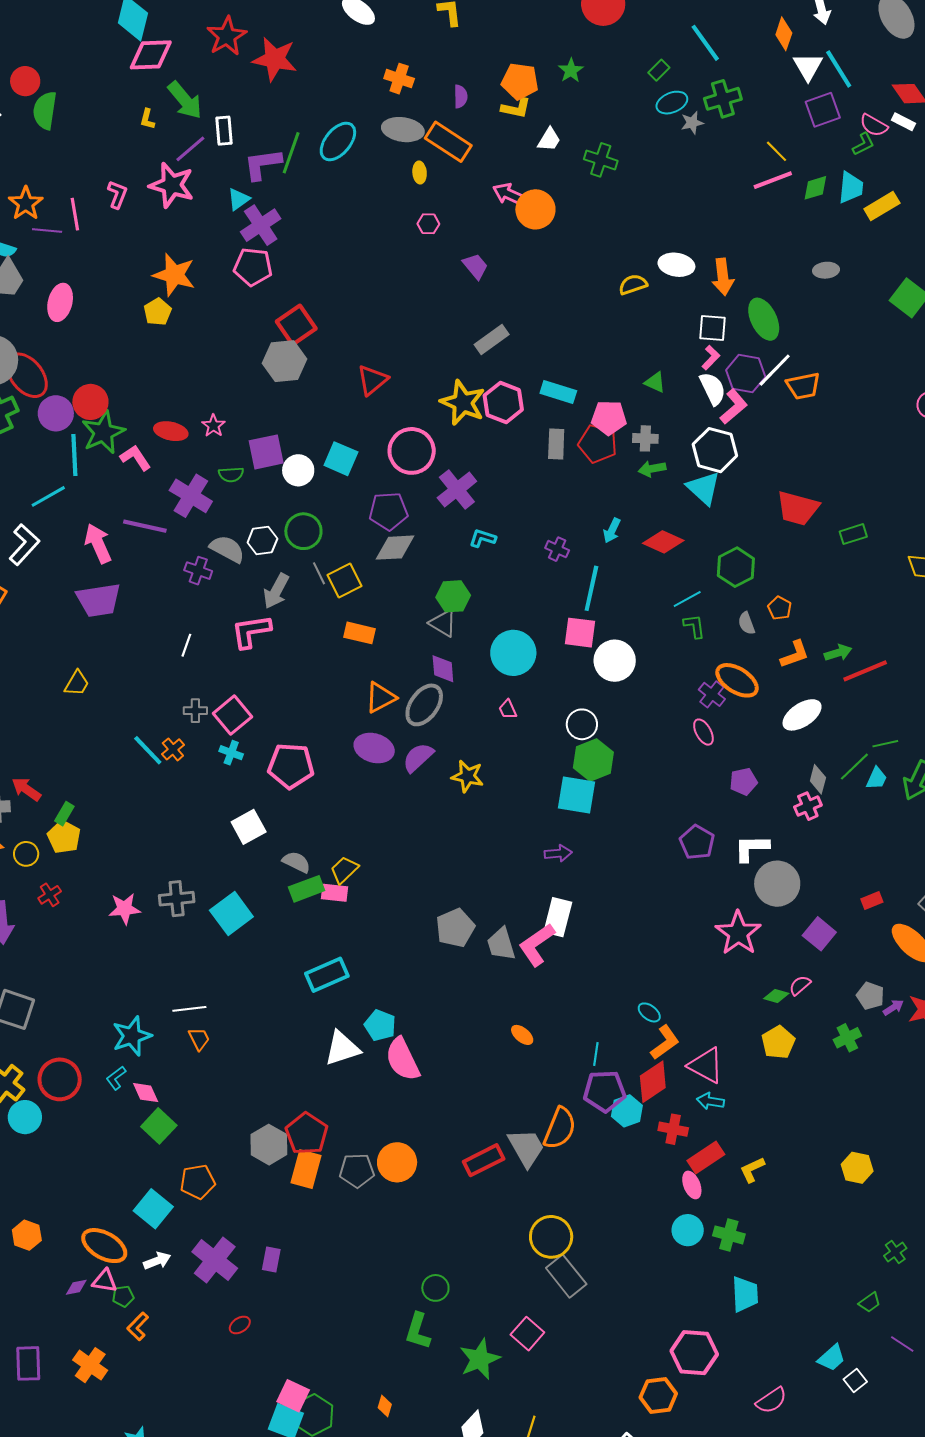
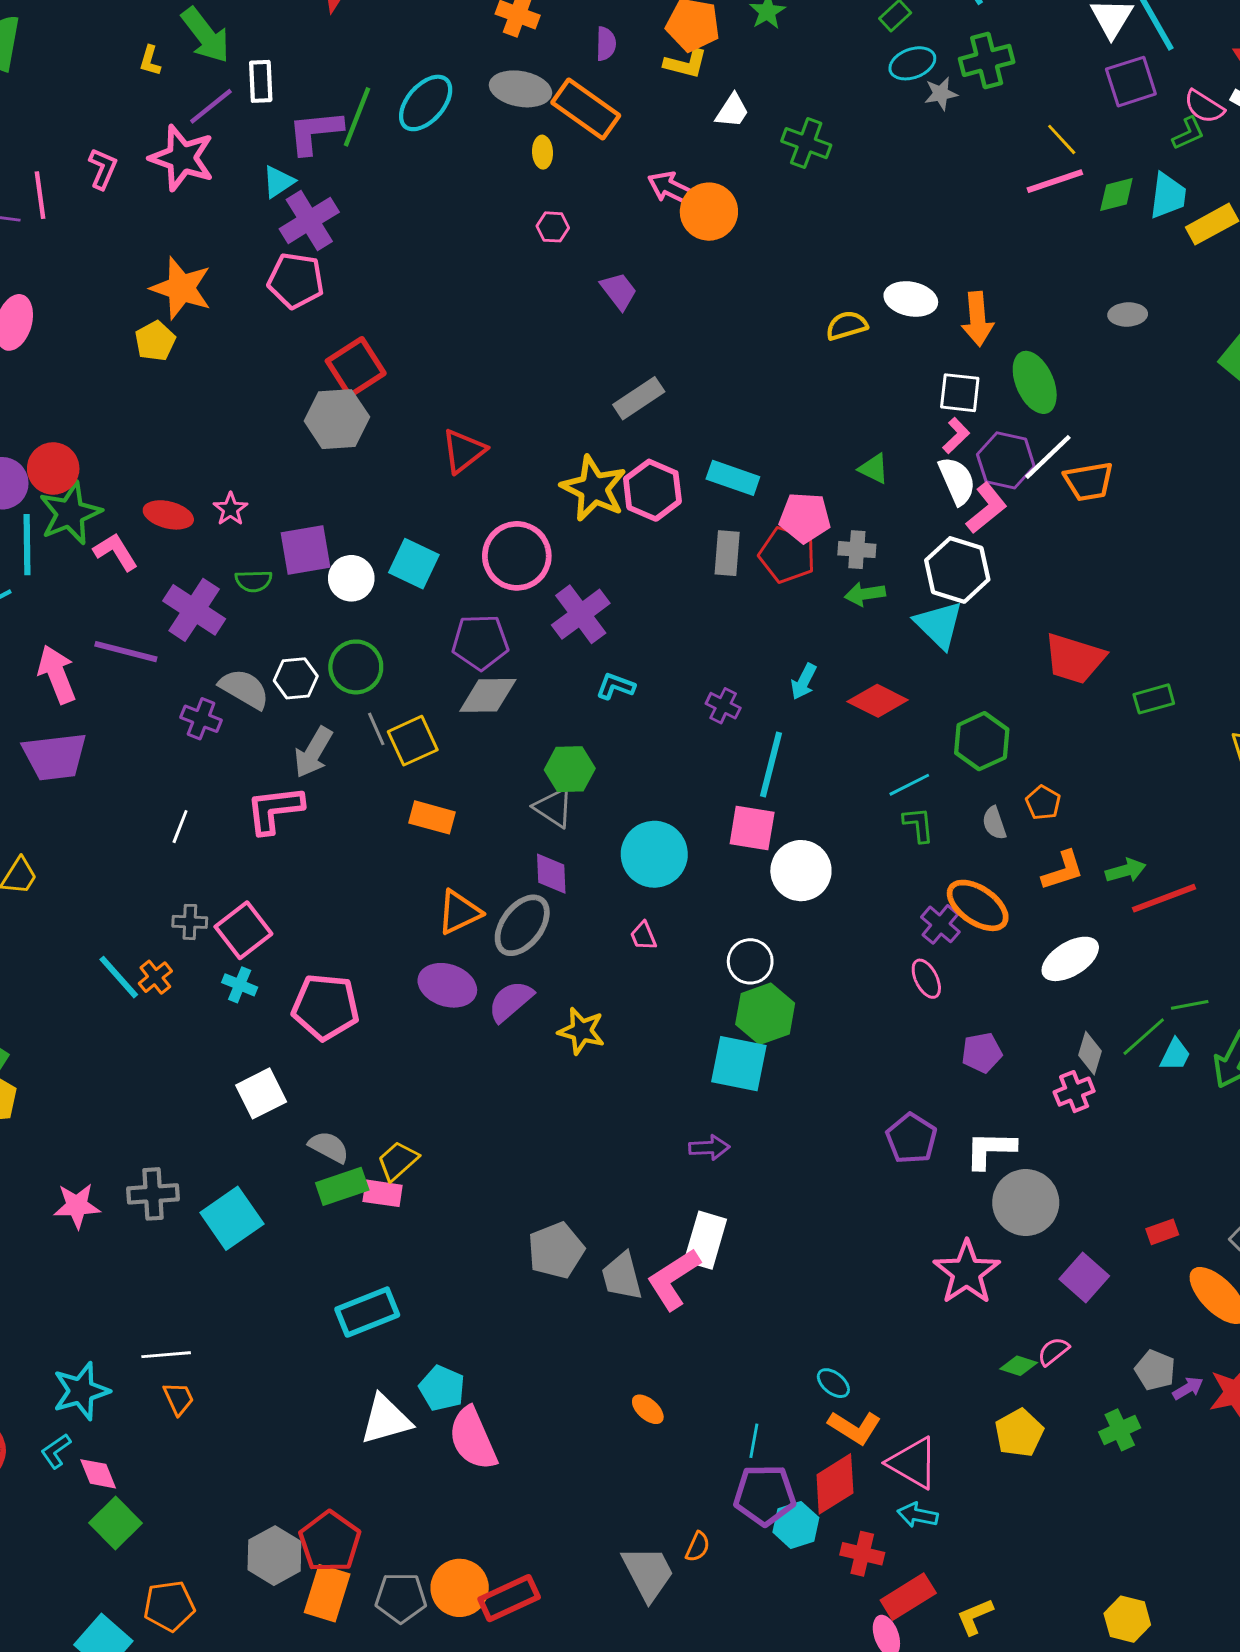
orange L-shape: (665, 1042) -> (855, 1427), turned 66
orange semicircle: (560, 1128) -> (698, 1547), size x0.5
red rectangle: (484, 1160) -> (509, 1598), moved

